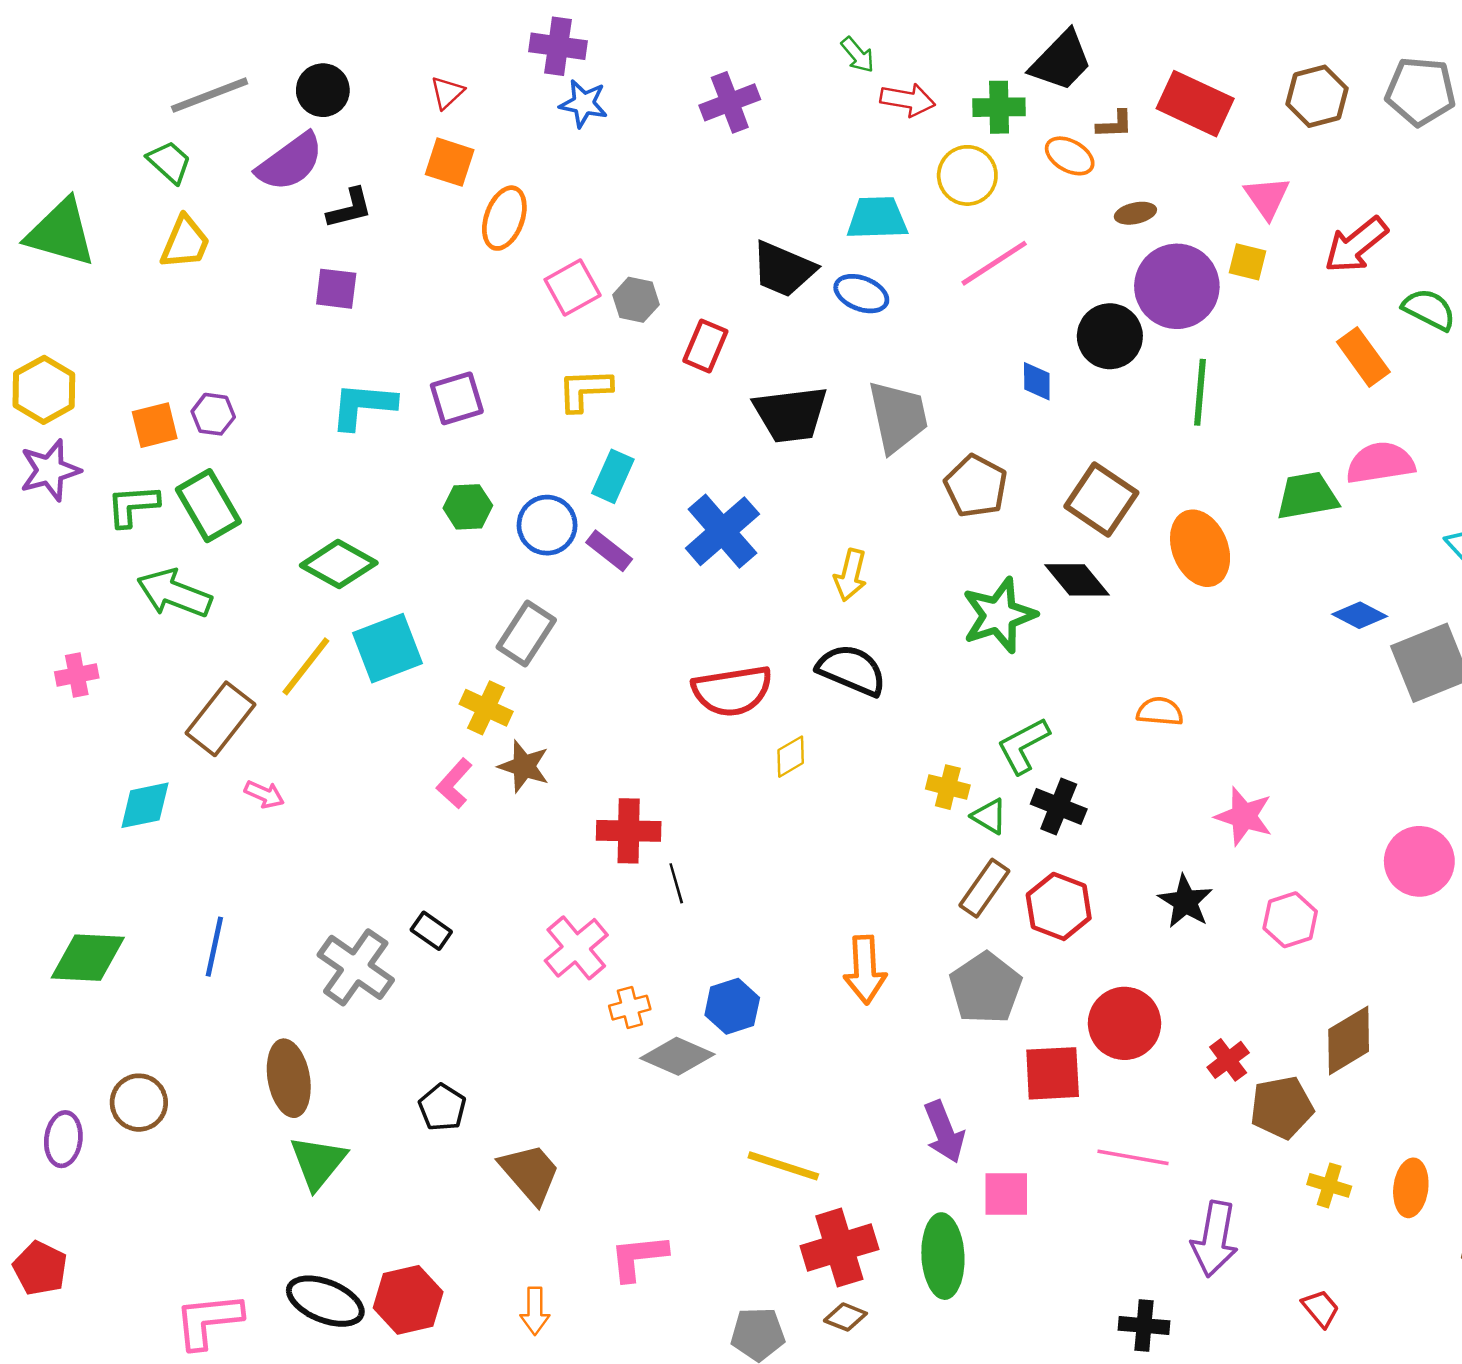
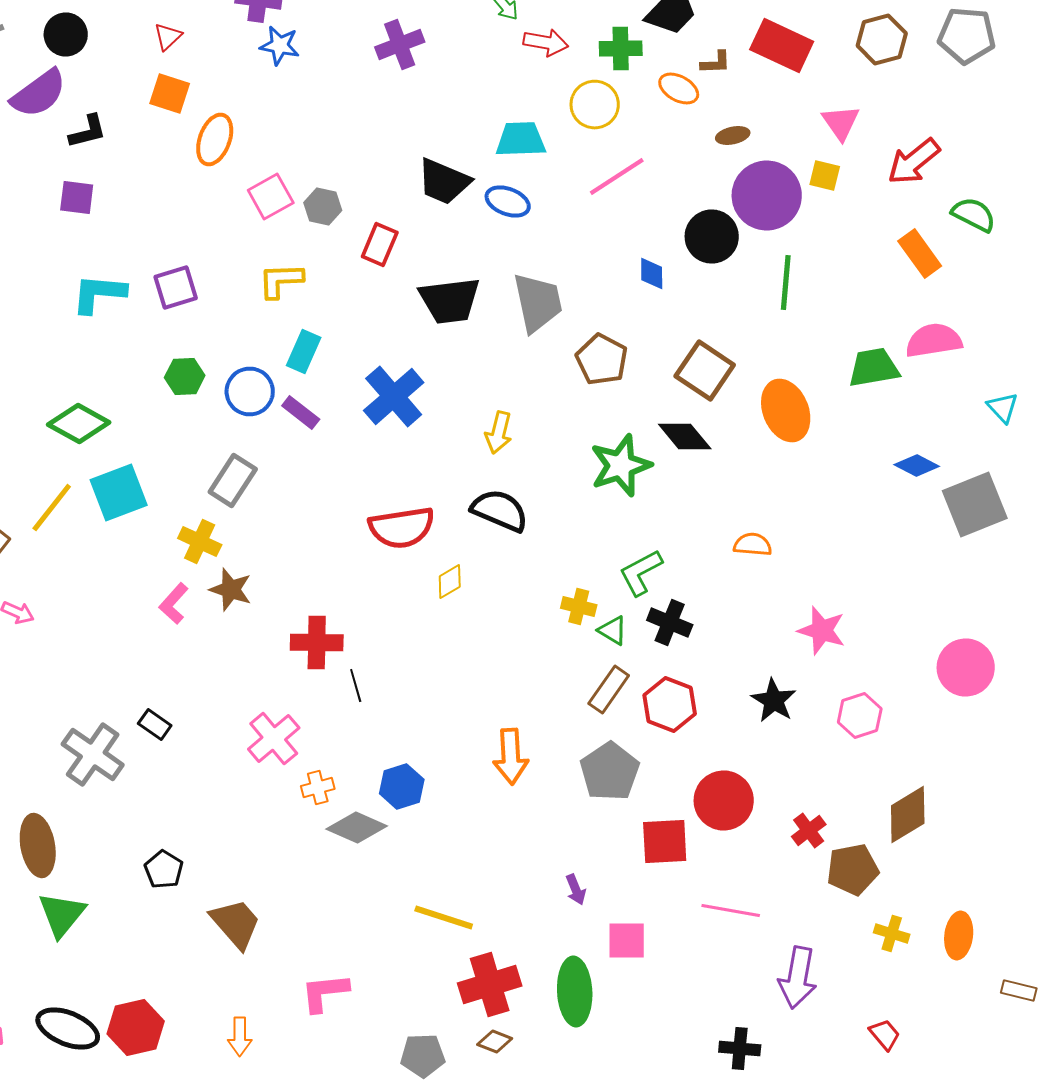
purple arrow: (944, 1132) -> (576, 890), size x0.6

